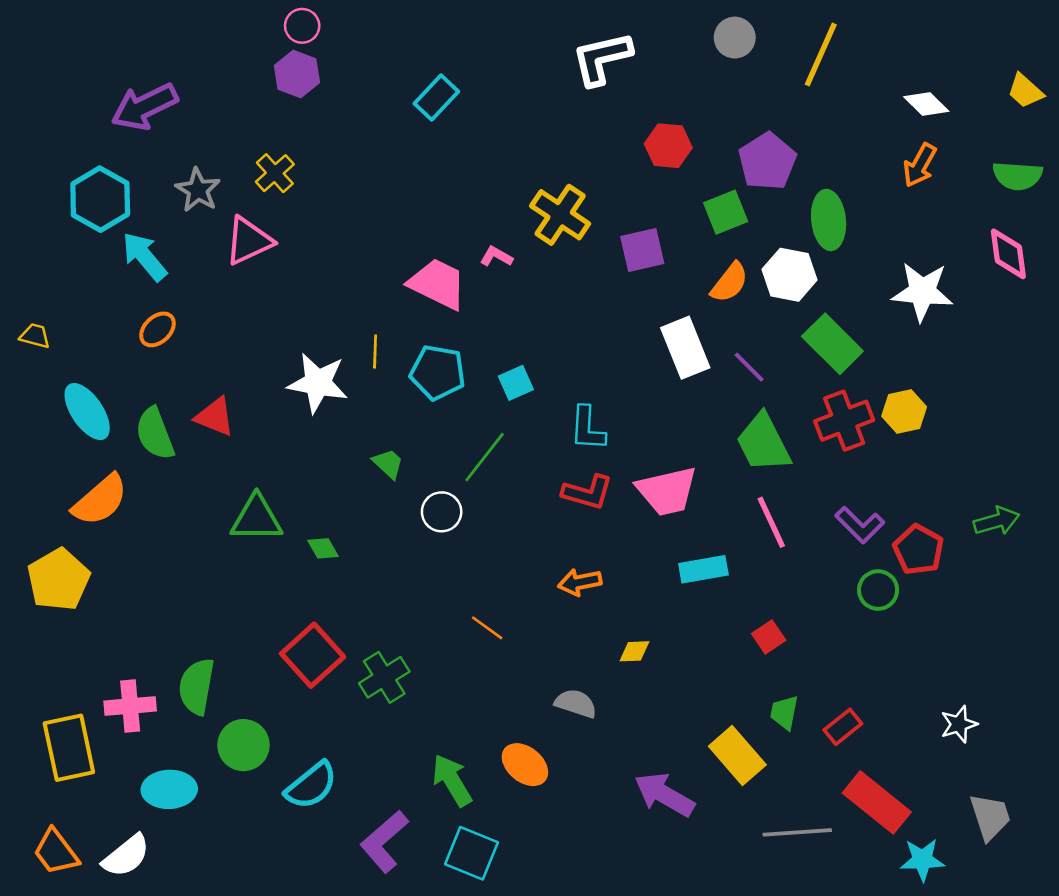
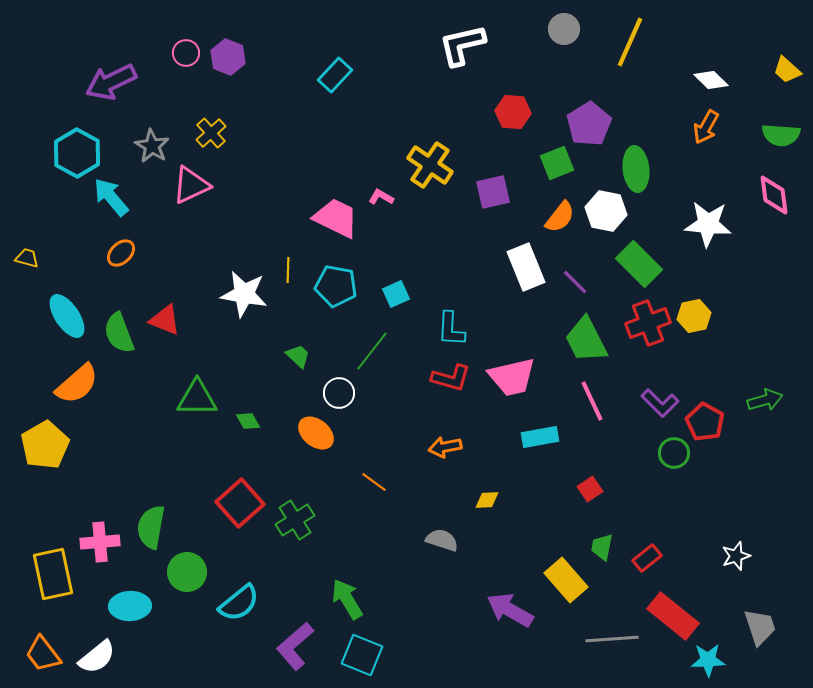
pink circle: (302, 26) -> (186, 53), moved
orange ellipse: (525, 765) -> (316, 433), moved

